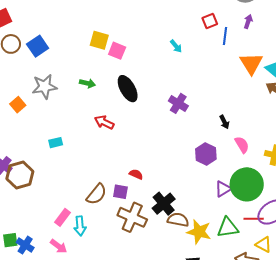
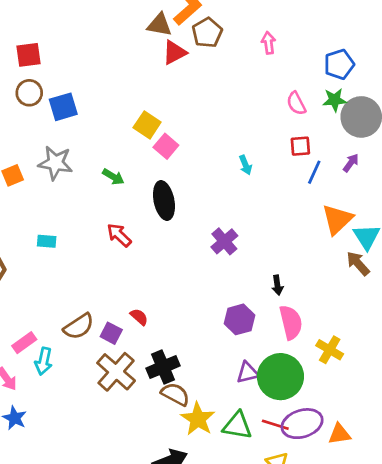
pink semicircle: (242, 145) -> (291, 322), size x1.4

